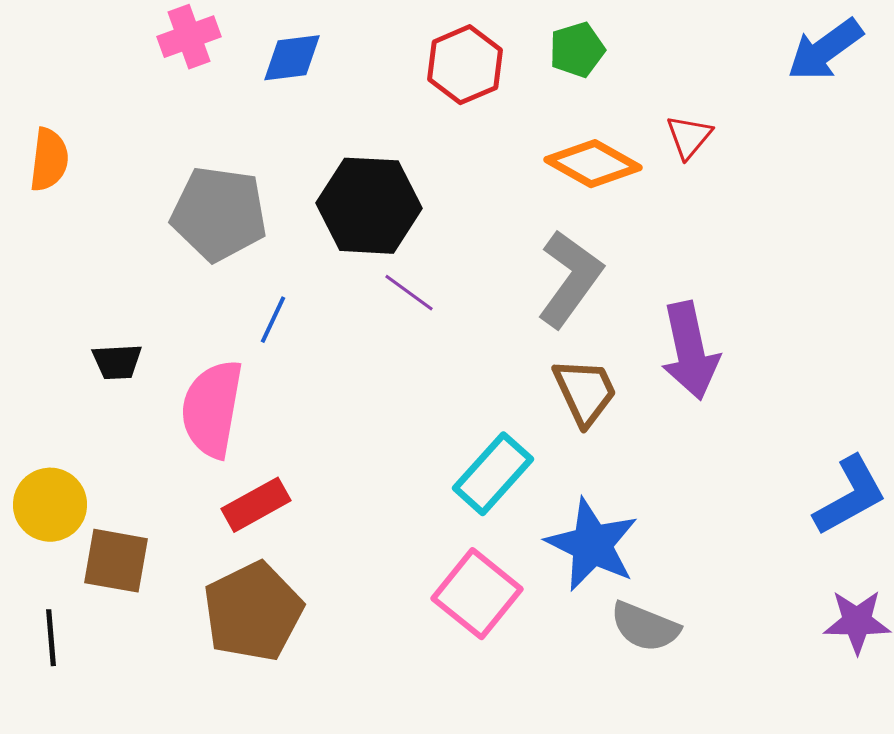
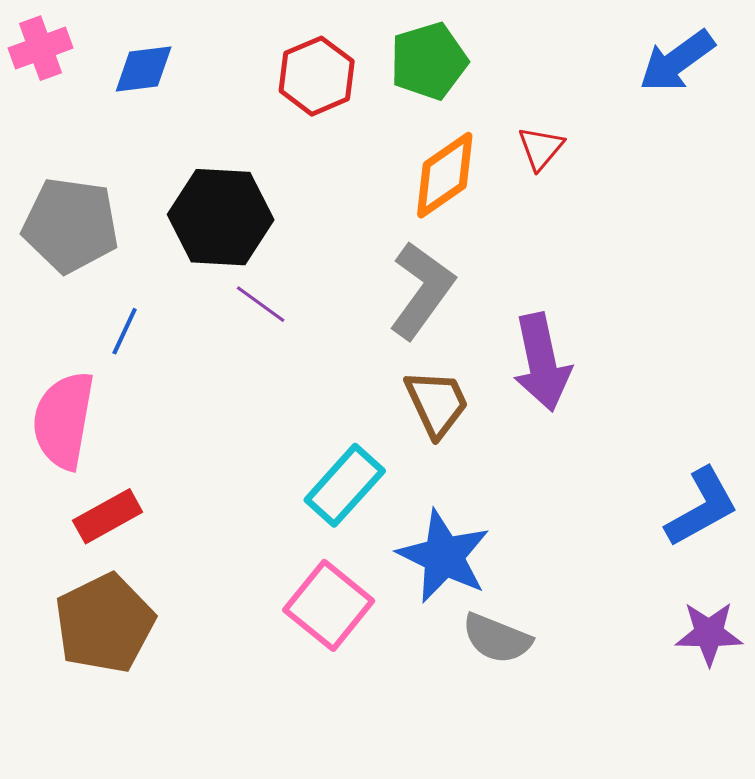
green pentagon: (577, 50) -> (429, 61), size x1.4
orange diamond: (593, 164) -> (445, 175), turned -64

